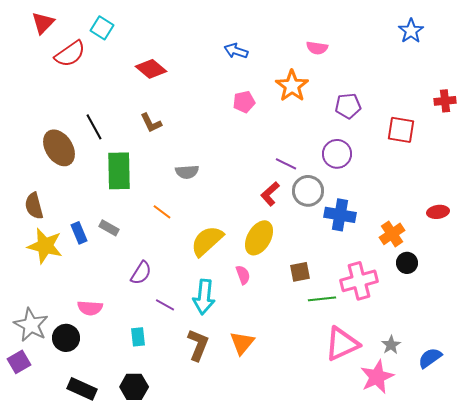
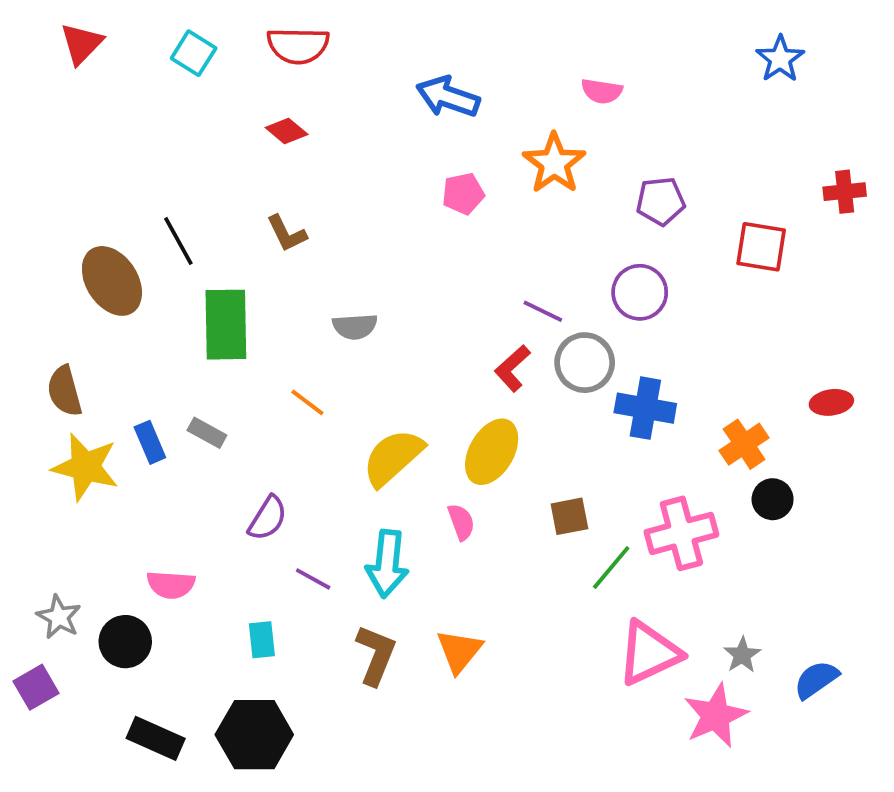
blue arrow: (236, 51) -> (448, 97), size x1.4
red semicircle: (70, 54) -> (298, 46), moved, turned 36
red diamond: (151, 69) -> (287, 131), size x0.7
green line: (322, 299) -> (611, 568), turned -44
gray star: (31, 325) -> (59, 617), size x0.7
black hexagon: (134, 387) -> (254, 735), size x1.4

